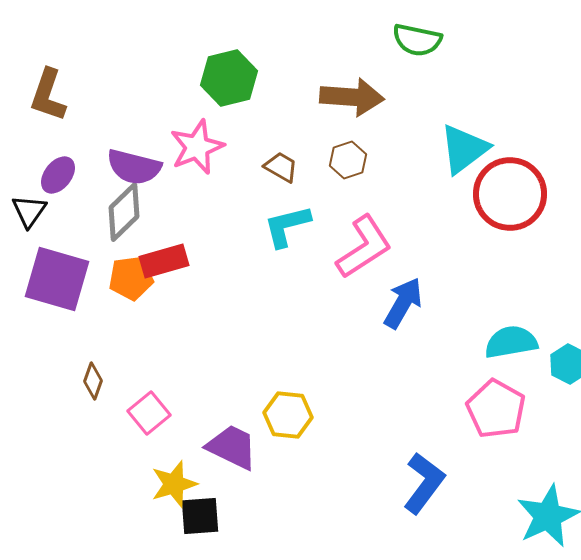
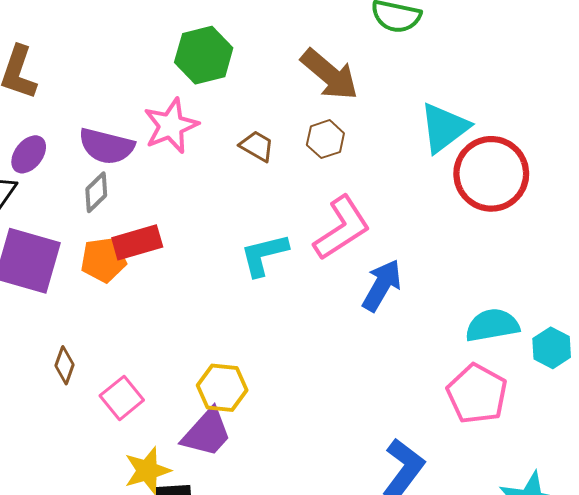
brown arrow: (352, 97) -> (330, 75), turned 36
gray diamond: (124, 212) -> (96, 192), size x0.7
cyan L-shape: (287, 226) -> (264, 255), moved
yellow hexagon: (288, 415) -> (222, 388), moved
purple trapezoid: (232, 447) -> (207, 433), turned 106

